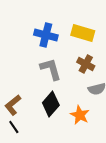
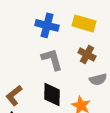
black diamond: (51, 104) -> (52, 94), turned -40

